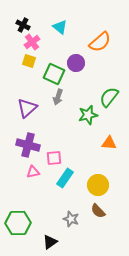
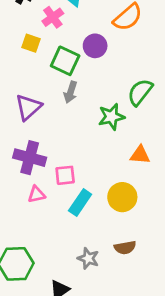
pink cross: (32, 42) -> (53, 17), moved
yellow circle: (98, 185) -> (122, 197), moved
brown semicircle: (98, 211) -> (125, 248), turned -56

